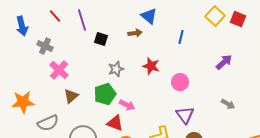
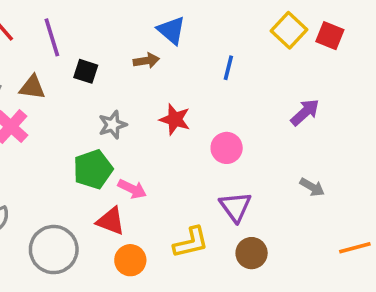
brown triangle: (71, 96) -> (32, 87), moved, turned 49

